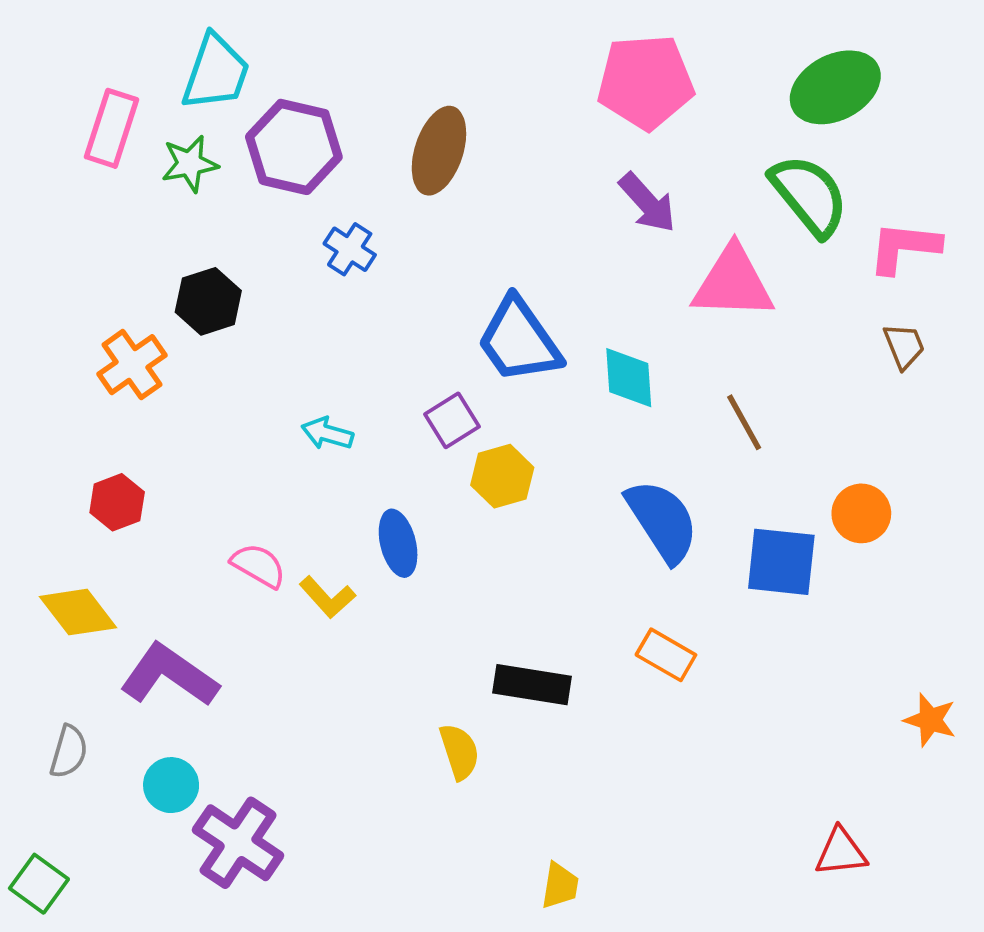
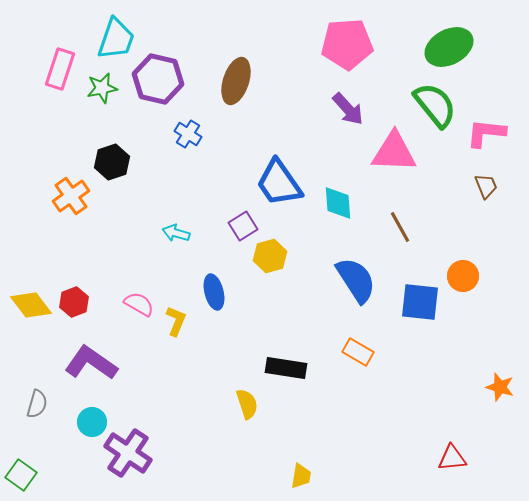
red hexagon: (117, 502) -> (74, 302), moved
yellow L-shape: (327, 597) -> (176, 321), turned -116
yellow diamond: (78, 612) -> (31, 305), moved

